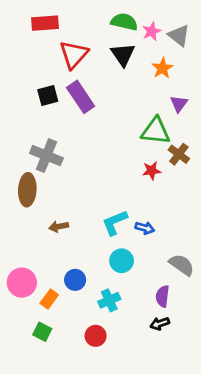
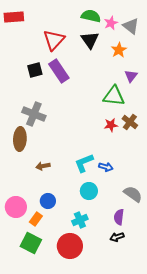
red rectangle: (45, 23) -> (14, 17), moved
brown cross: (179, 154) -> (130, 122), moved
blue circle: (75, 280) -> (48, 201), moved
green square: (42, 332) -> (31, 243), size x1.5
red circle: (96, 336) -> (70, 246), size x1.6

